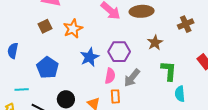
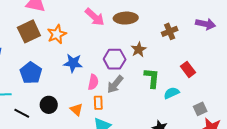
brown square: (45, 26) -> (29, 31), size x1.6
purple hexagon: (119, 52) -> (115, 59), moved
blue star: (90, 57) -> (73, 63), turned 30
cyan semicircle: (180, 94) -> (172, 93), moved, turned 70

